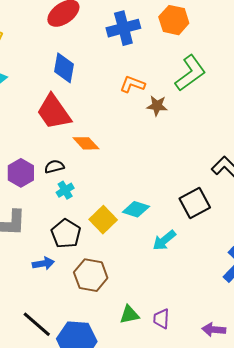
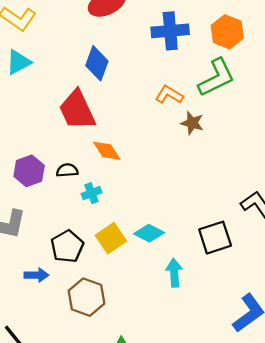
green L-shape: (190, 73) -> (216, 78), moved
cyan cross: (65, 190) -> (91, 193), moved
cyan arrow: (164, 240) -> (174, 273), turned 115

